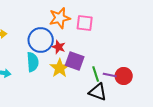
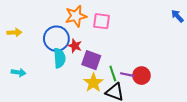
cyan semicircle: (33, 62) -> (59, 58), moved
yellow star: (60, 68) -> (93, 83), moved

